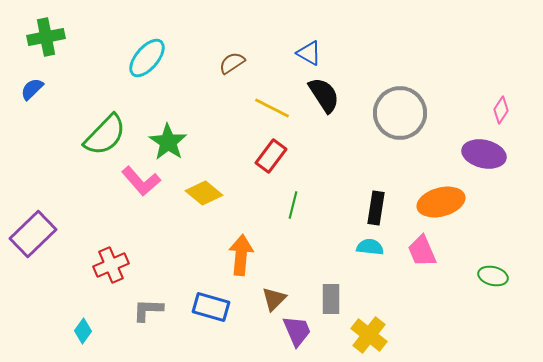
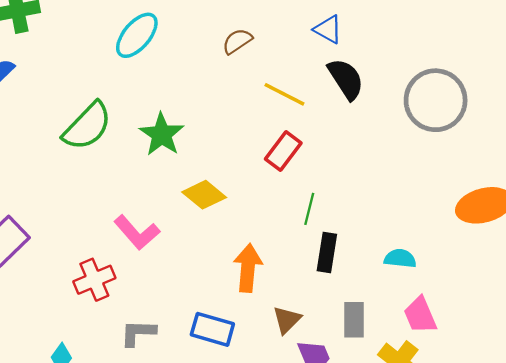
pink L-shape: (141, 181) -> (137, 232), moved
black rectangle: (376, 208) -> (327, 253), moved
pink trapezoid: (422, 251) -> (420, 315), moved

